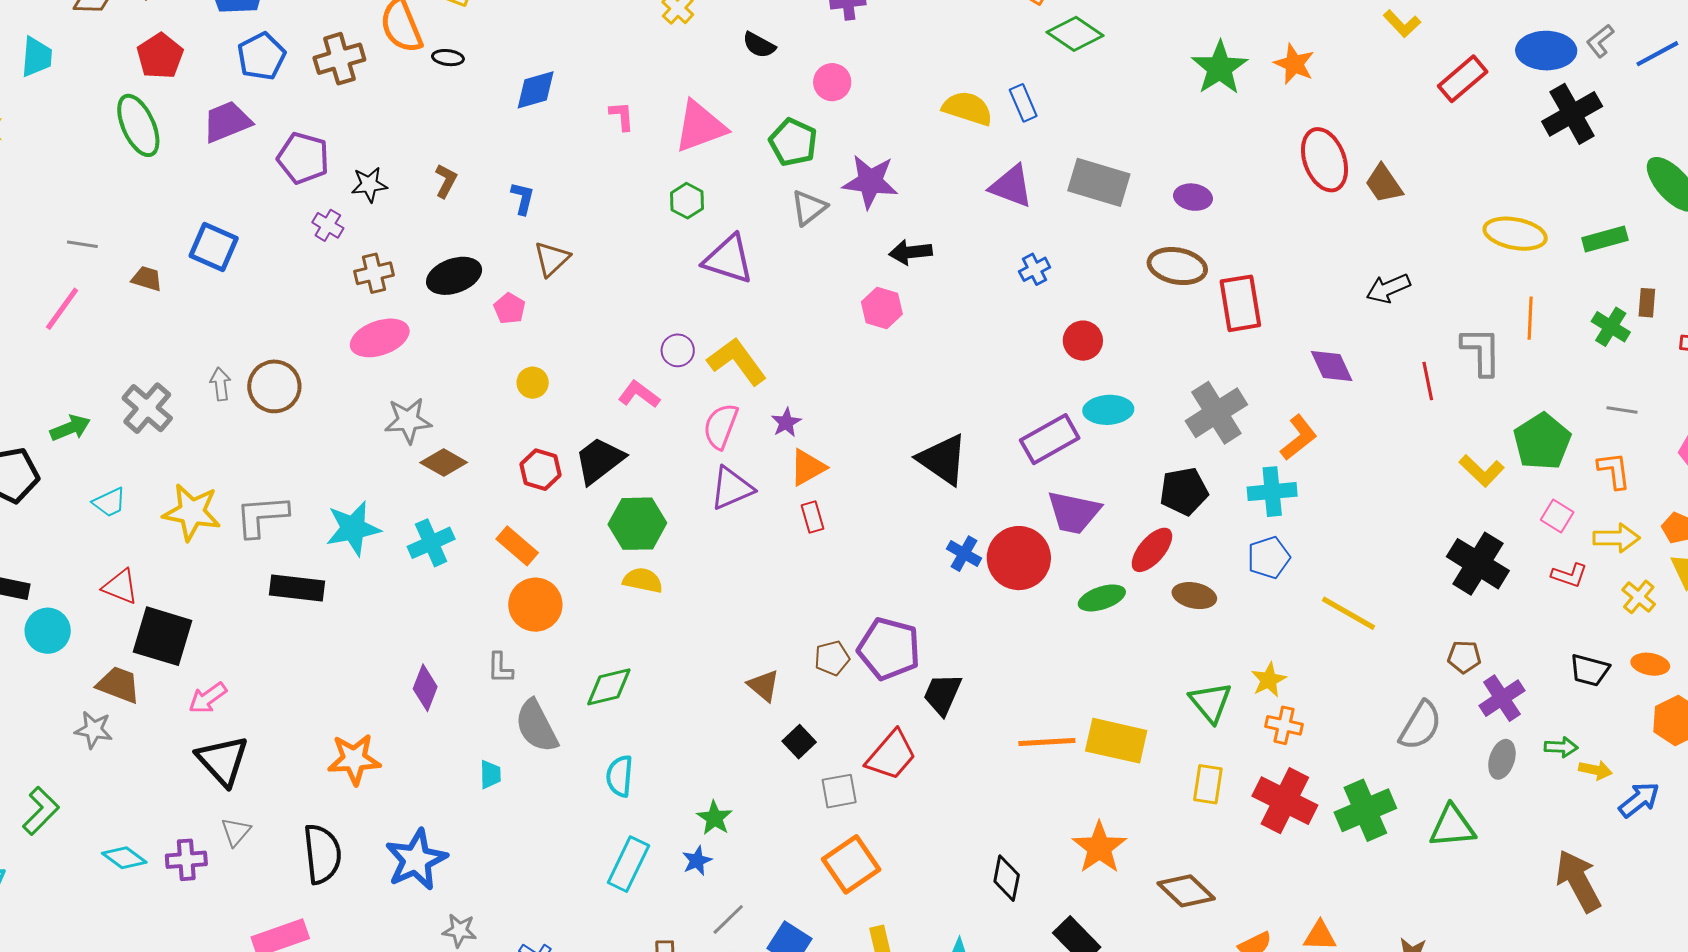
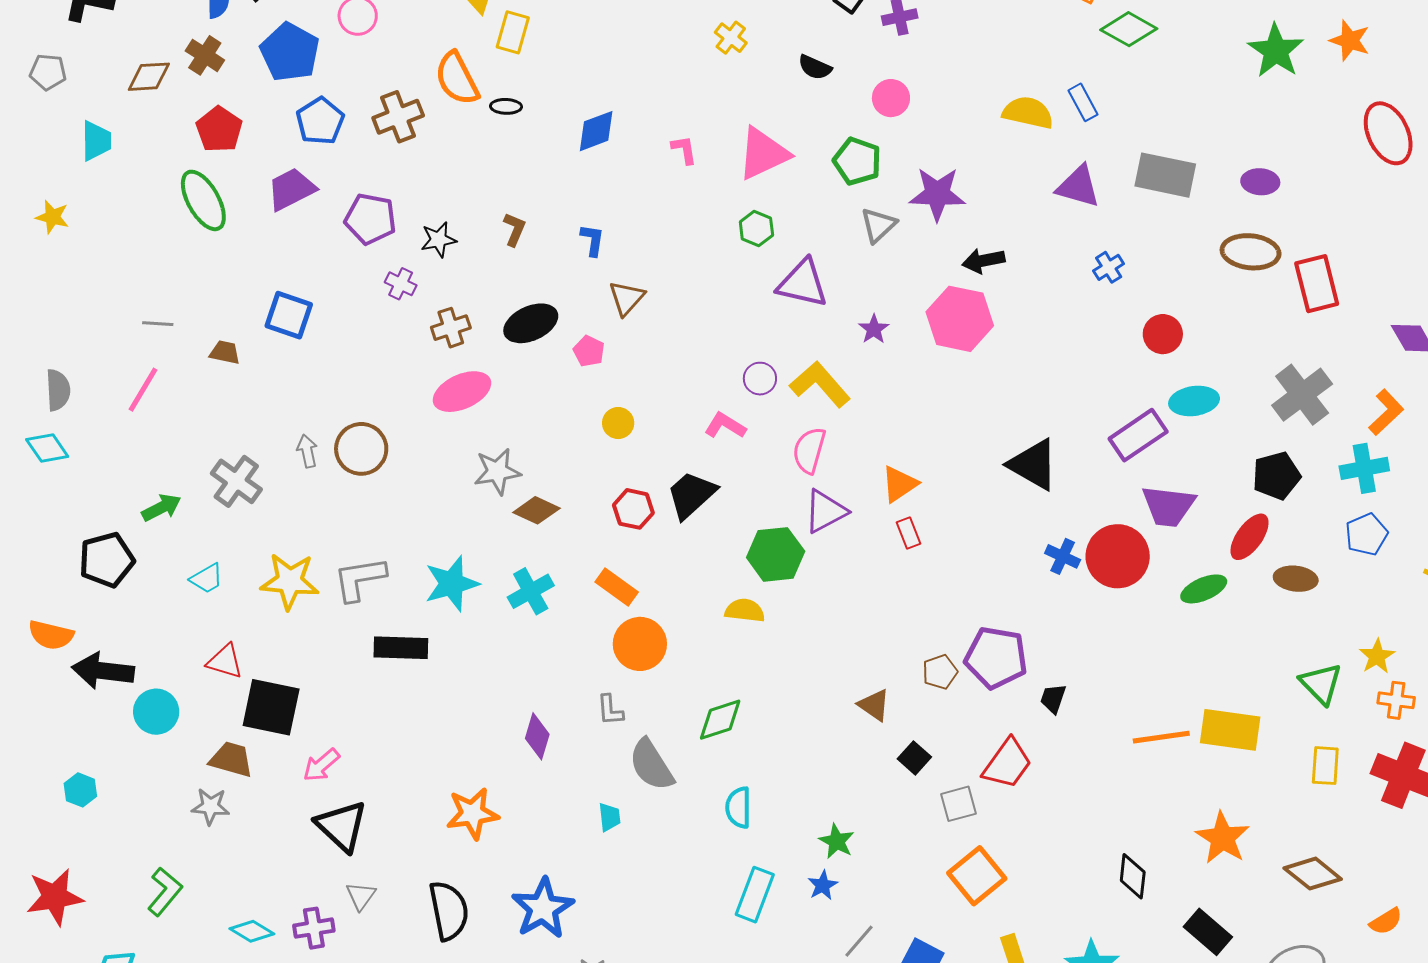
pink hexagon: (882, 308) -> (960, 319), size x1.6
purple star: (786, 423) -> (874, 329), moved
green hexagon: (637, 524) -> (776, 554), moved
black trapezoid: (942, 694) -> (1053, 698), size x0.7

